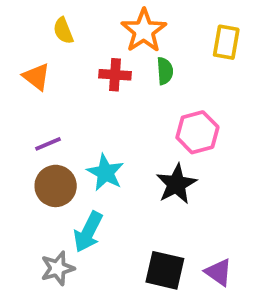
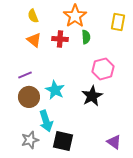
orange triangle: (36, 77) -> (34, 40), moved
cyan arrow: (88, 232) -> (46, 121), turned -45
black square: (165, 270) -> (63, 141), moved

